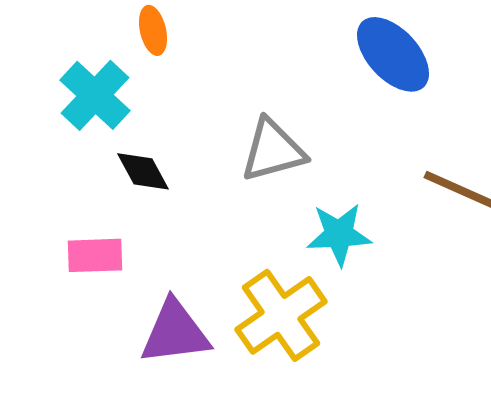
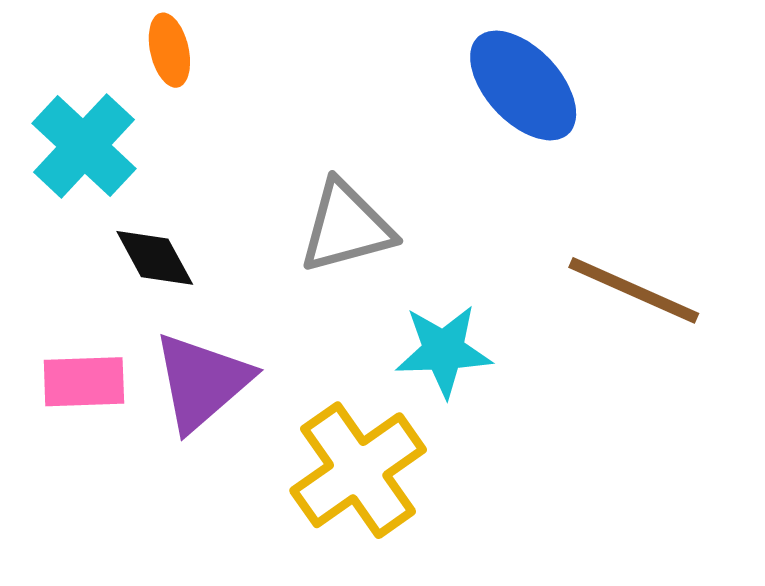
purple triangle: (175, 332) -> (202, 382), moved, turned -34

